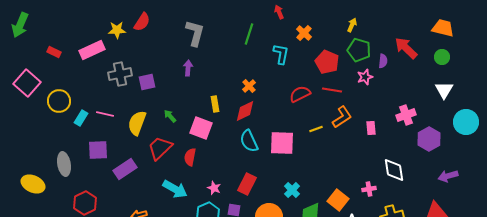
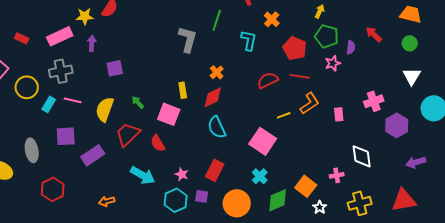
gray L-shape: (195, 33) -> (188, 39), moved
red arrow: (406, 48) -> (374, 34), size x0.7
purple arrow: (188, 68) -> (92, 43), moved
gray cross: (120, 74) -> (61, 71), moved
pink square: (282, 143) -> (263, 141), moved, turned 32
red semicircle: (190, 157) -> (158, 143), turned -42

